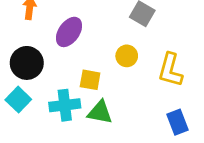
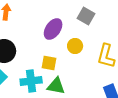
purple ellipse: (69, 32) -> (53, 29), moved

